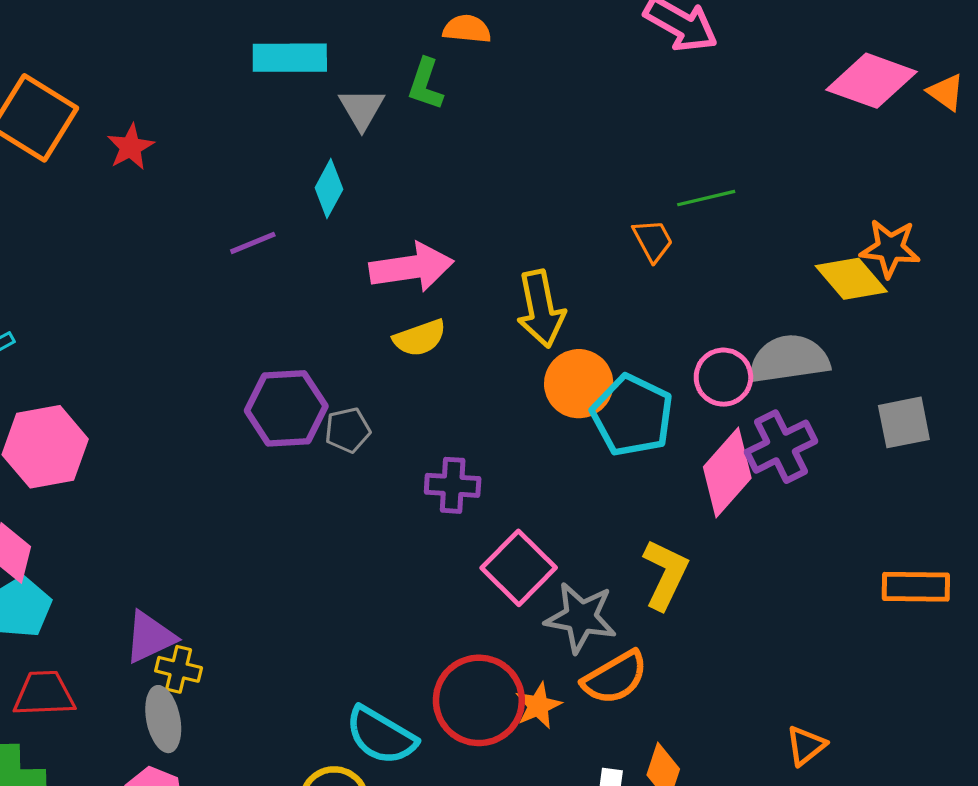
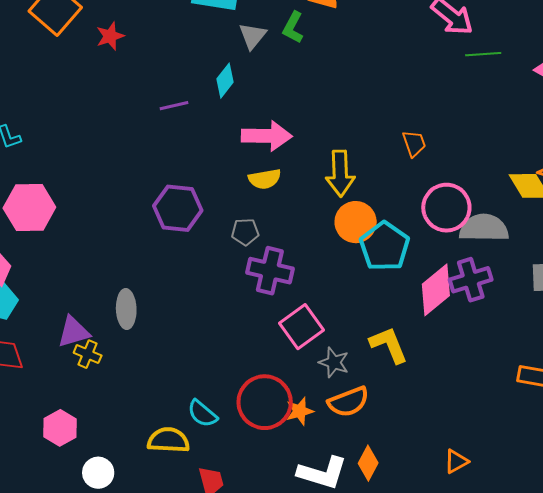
green line: (706, 198) -> (483, 54), moved
pink circle: (723, 377) -> (446, 208), moved, size x1.4
gray pentagon: (348, 430) -> (245, 232), moved
purple cross: (453, 485) -> (270, 271), size x1.4
yellow L-shape: (665, 574) -> (389, 345), turned -57
gray star: (581, 617) -> (334, 362), size x0.7
gray ellipse: (163, 719) -> (126, 309), moved
cyan semicircle: (381, 736) -> (202, 414), size x0.7

